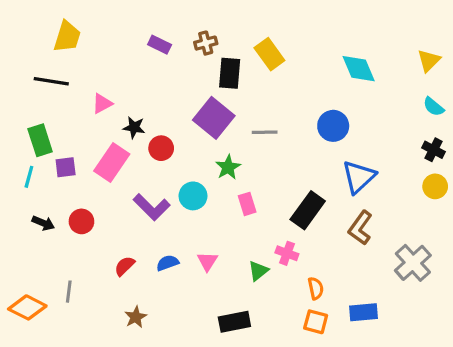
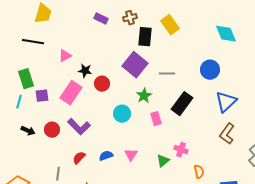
purple L-shape: (152, 207) -> (79, 127), moved
black rectangle: (308, 210) -> (182, 104), moved
gray line: (69, 292) -> (58, 174), moved

